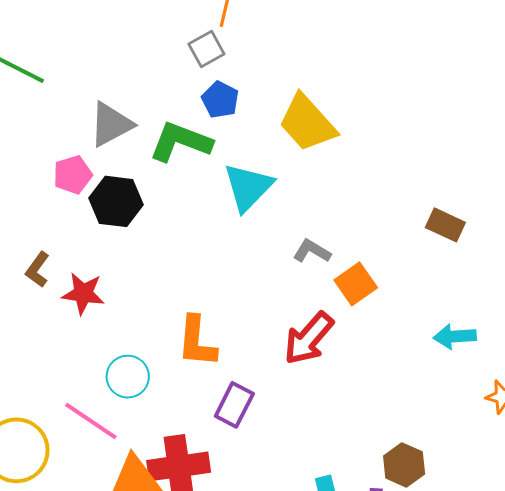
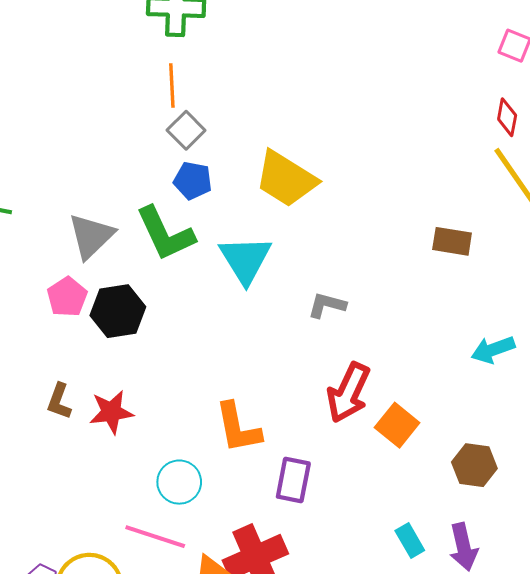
gray square: (206, 49) -> (186, 130), moved
green L-shape: (181, 142) -> (165, 234), turned -120
orange square: (356, 284) -> (397, 425), moved
brown hexagon: (404, 465) -> (474, 465), moved

